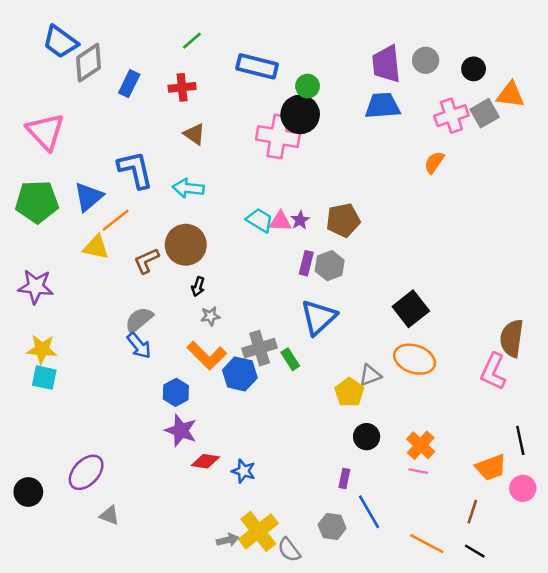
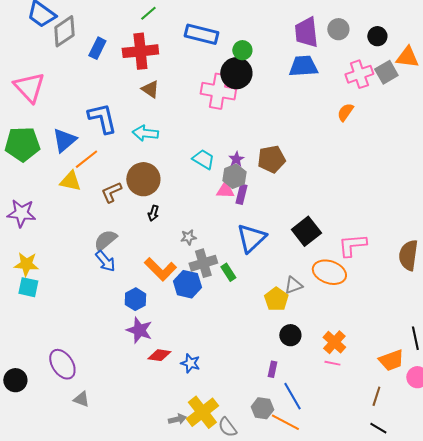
red cross: (182, 87) -> (140, 51), size x1.6
pink triangle: (280, 221) -> (225, 190), moved
gray hexagon: (330, 266) -> (234, 176), moved
black square: (411, 309) -> (306, 231), moved
gray star: (210, 316) -> (188, 237), moved
pink L-shape: (493, 371) -> (352, 245), moved, turned 60
purple ellipse: (86, 472) -> (62, 364), turned -76
orange line: (427, 544) -> (285, 422), moved

